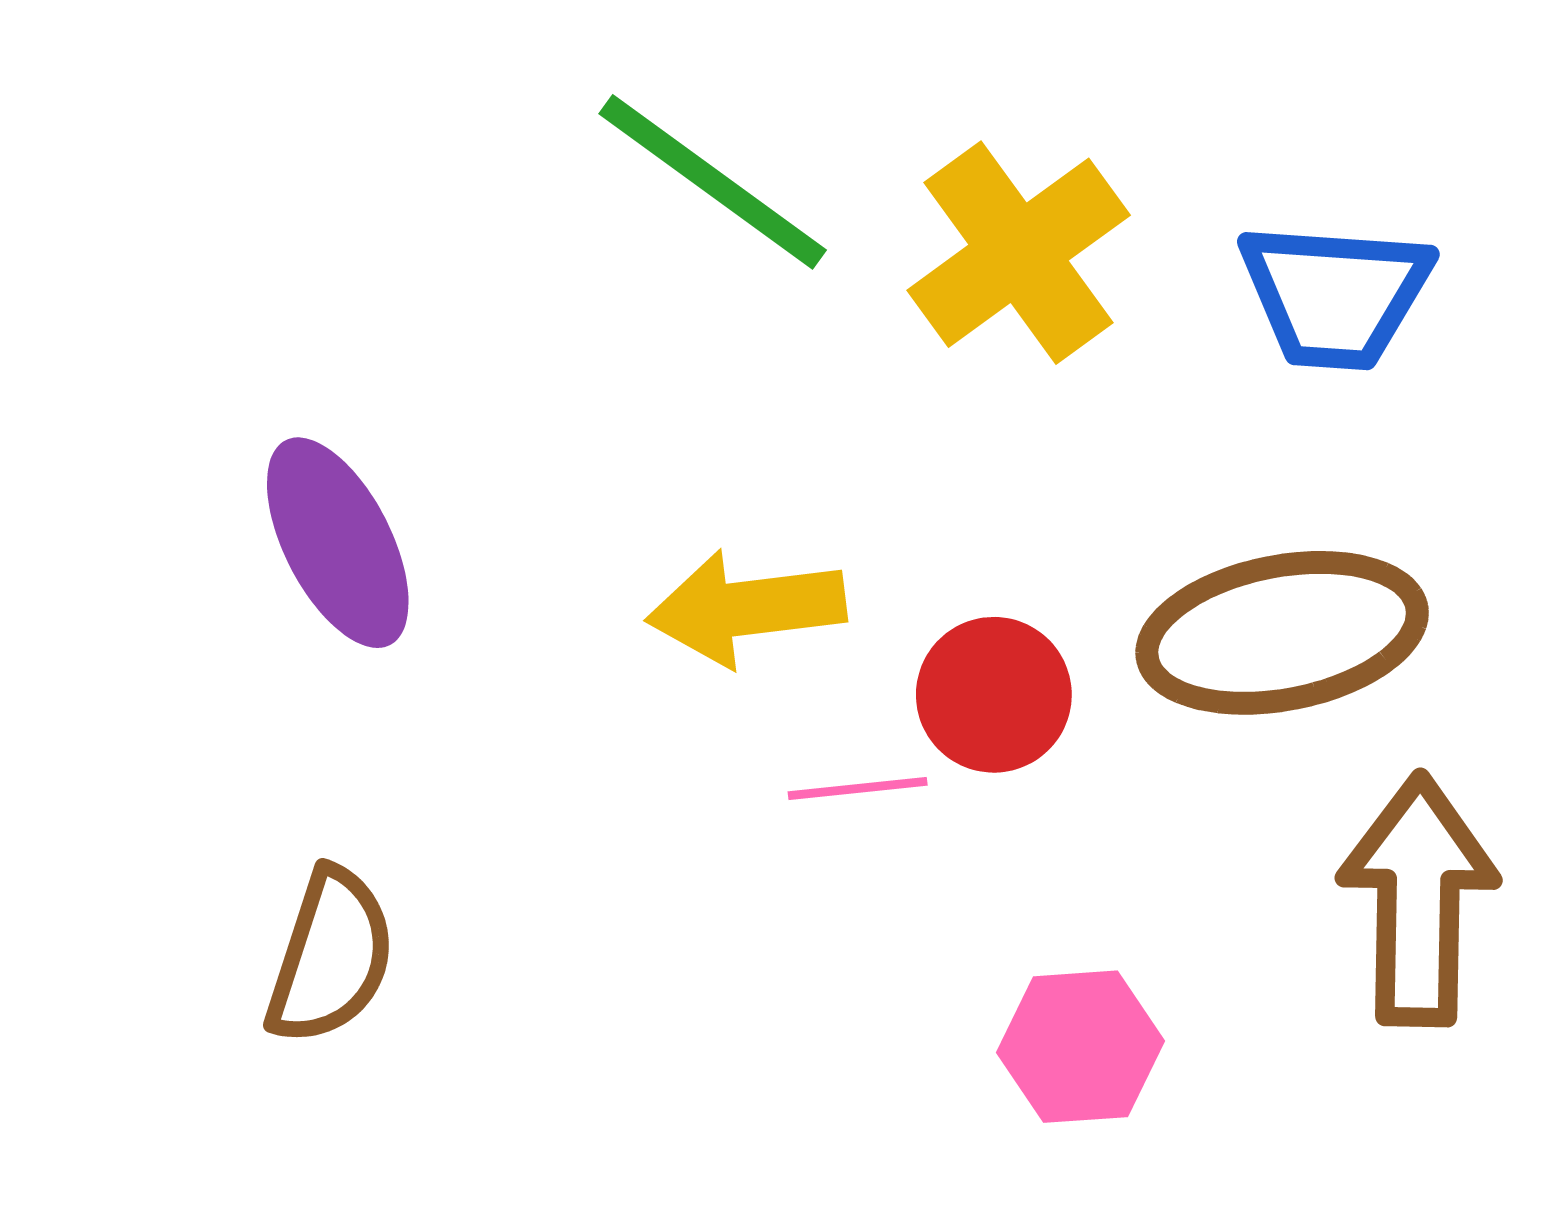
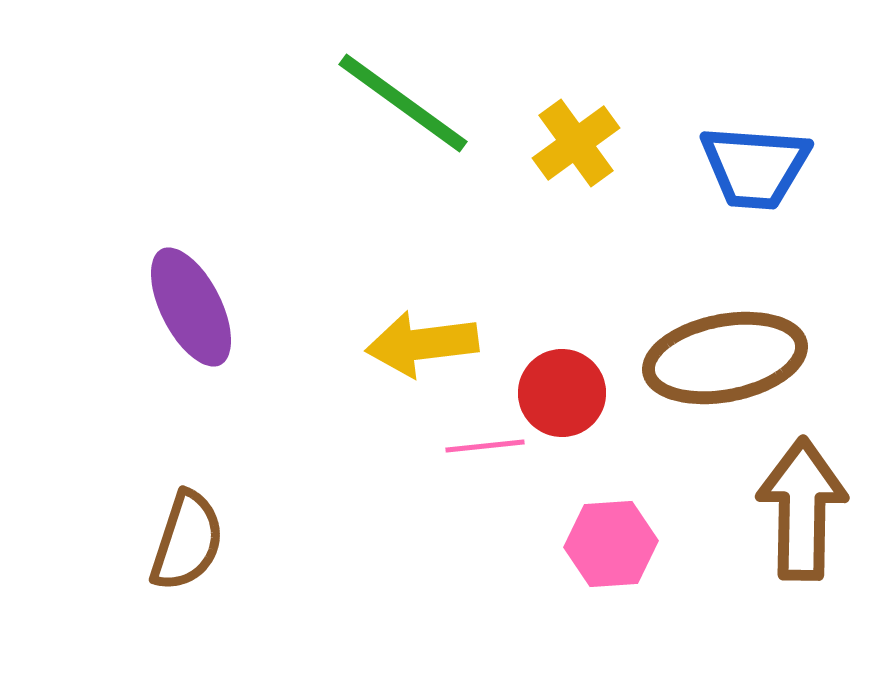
yellow cross: (1019, 253) -> (576, 143), size x0.7
pink hexagon: (1080, 1047) -> (611, 544), moved

